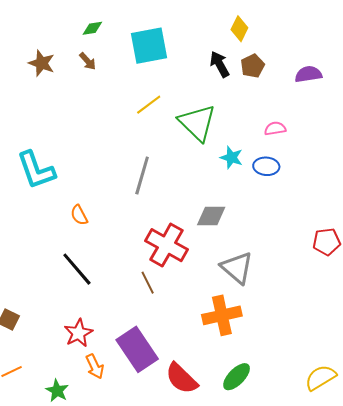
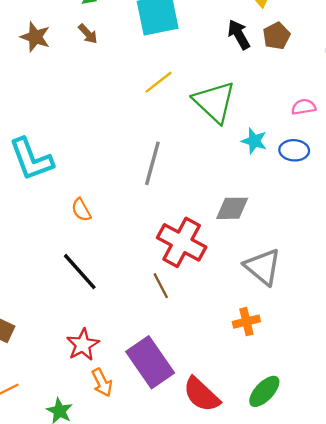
orange cross: (222, 315) -> (246, 322), size x0.6

